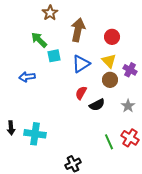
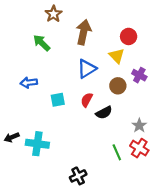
red circle: (112, 37) -> (129, 36), moved
cyan square: (54, 56) -> (58, 100), moved
yellow triangle: (109, 61) -> (117, 56), moved
gray star: (128, 106) -> (139, 126), moved
black arrow: (11, 128) -> (12, 137), turned 72

